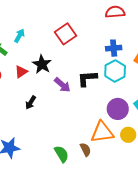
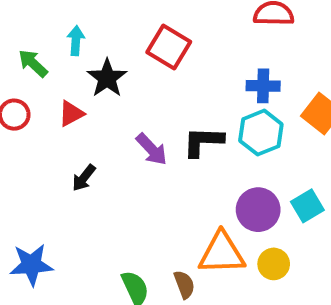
red square: (65, 34) -> (169, 47), turned -30
cyan arrow: (19, 36) -> (76, 41), turned -32
black star: (42, 64) -> (107, 78), moved

